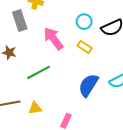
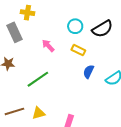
pink arrow: (53, 39) -> (48, 46), size x0.6
blue semicircle: (88, 85) -> (89, 72), moved, size x0.6

